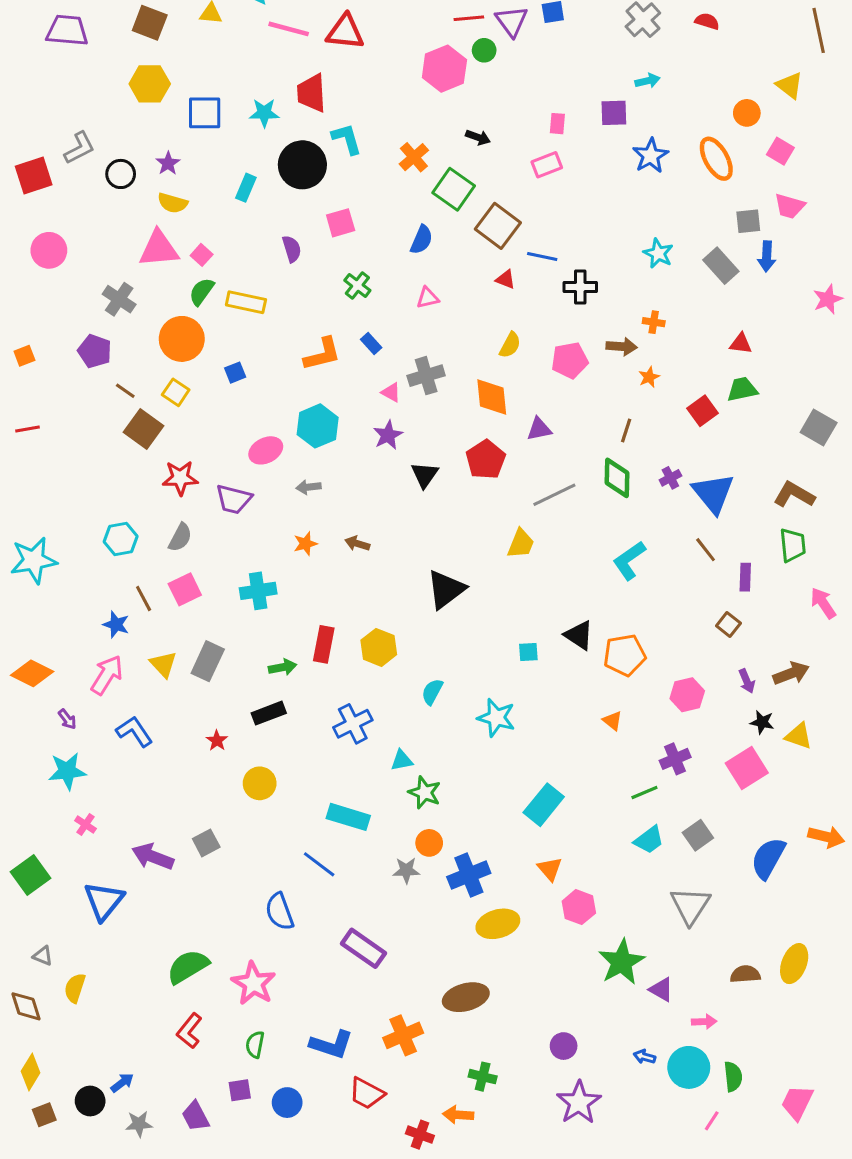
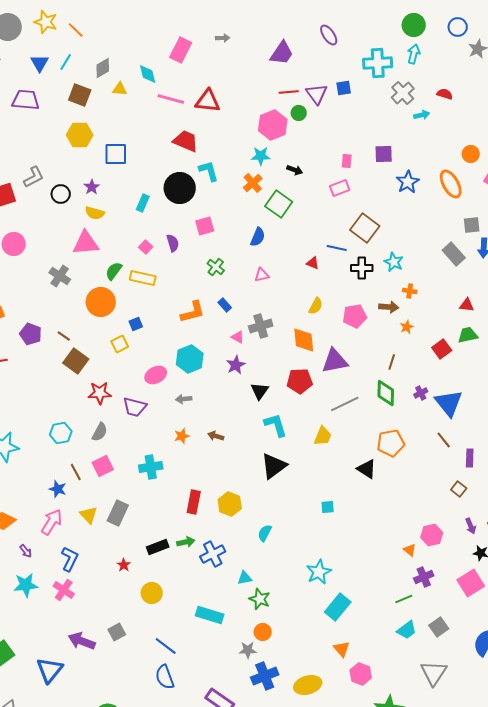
cyan arrow: (648, 81) -> (422, 115), moved
red trapezoid: (312, 93) -> (186, 141), turned 116
cyan star: (264, 113) -> (261, 156), moved
brown square: (498, 226) -> (365, 228), moved
cyan star: (658, 253) -> (394, 262), moved
pink square: (202, 255) -> (146, 247), moved
purple pentagon: (95, 351) -> (31, 334), moved
yellow square: (176, 392) -> (120, 344), moved, turned 30
purple triangle: (539, 429) -> (335, 361), size x1.6
red pentagon: (486, 460) -> (300, 381), turned 30
cyan L-shape: (629, 560) -> (276, 425), moved, turned 108
black triangle: (579, 635) -> (367, 469), moved
orange pentagon: (625, 655) -> (391, 443), moved
green arrow: (283, 667) -> (186, 542), moved
cyan star: (496, 718) -> (319, 572), moved, turned 30
orange triangle: (612, 721) -> (410, 550), moved
blue L-shape: (134, 731) -> (70, 559), turned 60
pink cross: (86, 825) -> (64, 590), moved, size x1.5
blue line: (319, 864) -> (166, 646), moved
blue cross: (469, 875) -> (265, 676), moved

